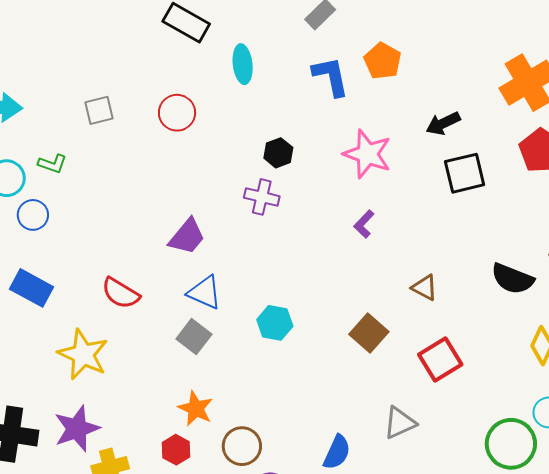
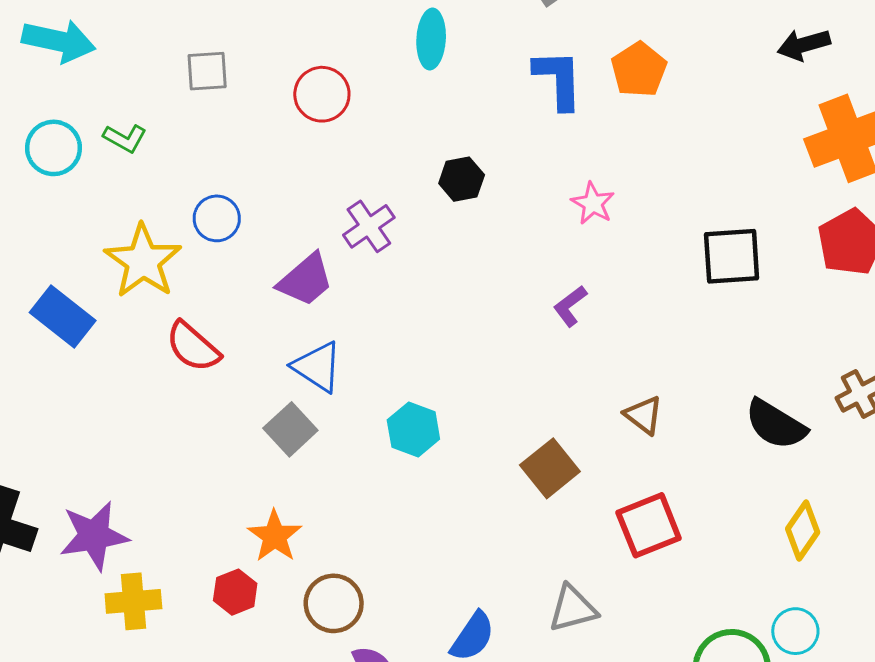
black arrow: (443, 123) -> (804, 45), moved
pink star: (367, 154) -> (593, 203), size x0.6
purple cross: (262, 197) -> (369, 226), moved, turned 32
blue circle: (33, 215) -> (217, 218), moved
yellow star: (83, 355) -> (143, 261), moved

